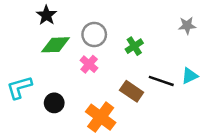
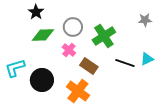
green cross: (134, 46) -> (104, 36), size x1.6
brown rectangle: (132, 91) -> (89, 66), moved
black circle: (54, 103) -> (42, 80), size x1.5

